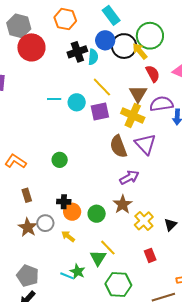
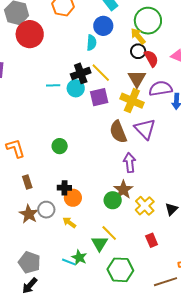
black circle: (124, 46) -> (138, 51), moved, size x0.6
black cross: (77, 52) -> (81, 73), moved
orange L-shape: (15, 161) -> (15, 148), turned 40
purple arrow: (129, 177) -> (130, 163), turned -66
green circle: (97, 214) -> (113, 200), moved

